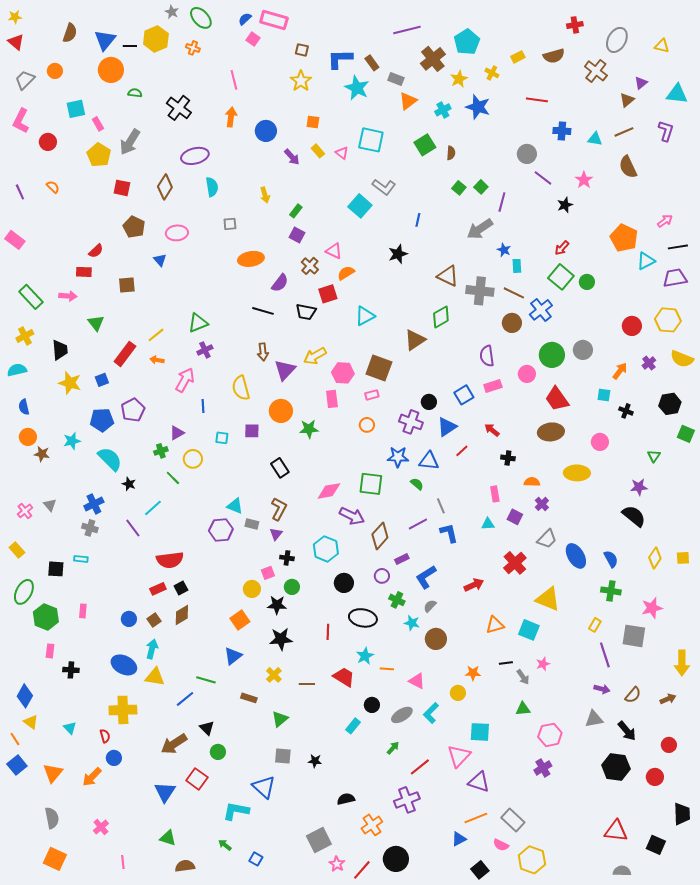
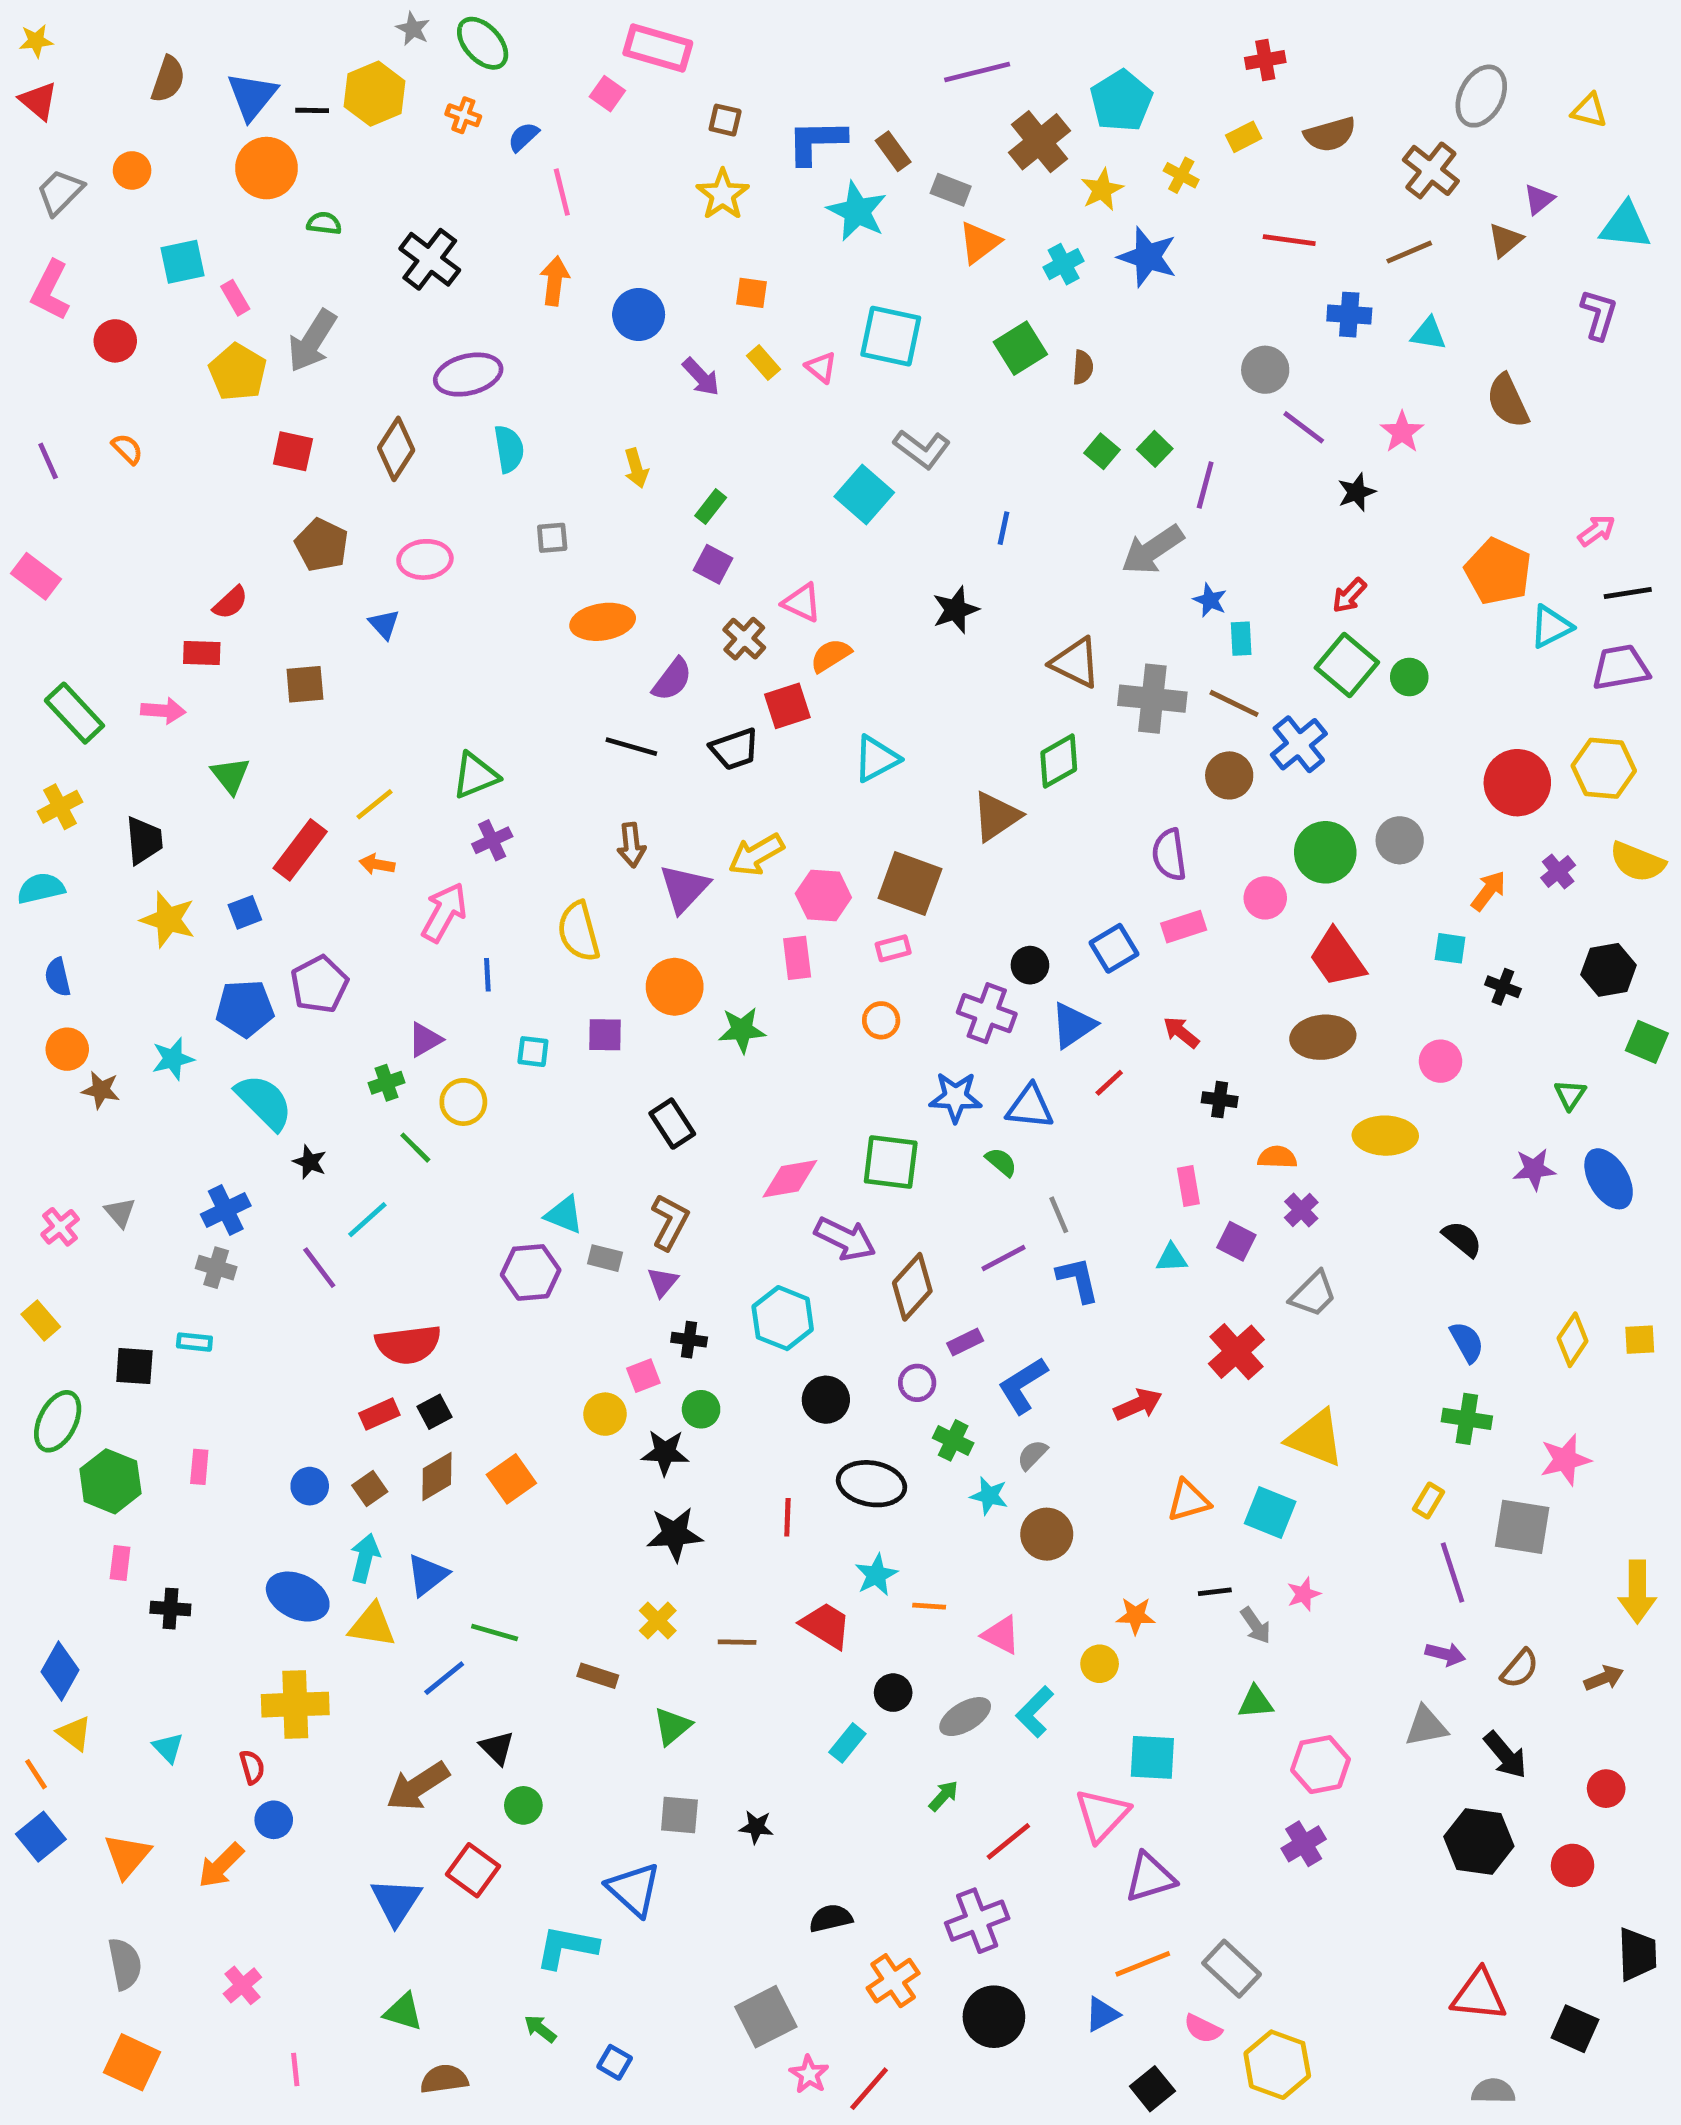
blue semicircle: (245, 19) -> (523, 137), moved
red cross: (575, 25) -> (1265, 60), moved
brown line: (624, 132) -> (1409, 252), moved
black trapezoid: (306, 312) -> (735, 749), turned -30
red circle: (632, 326) -> (1517, 783), size x1.4
black semicircle: (634, 516) -> (1462, 1239), moved, size x0.7
blue ellipse: (576, 556) -> (1609, 1179), moved
orange square: (240, 620) -> (511, 1479), moved
blue triangle: (233, 656) -> (427, 1575), moved
purple triangle: (479, 782) -> (1150, 1877), turned -35
black circle: (396, 859) -> (994, 2017), moved

